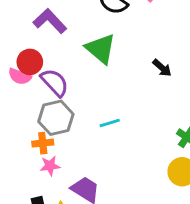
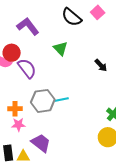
green triangle: (101, 49) -> (60, 48), size x0.7
gray hexagon: (56, 118) -> (43, 101), moved

